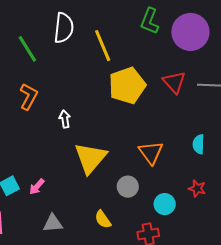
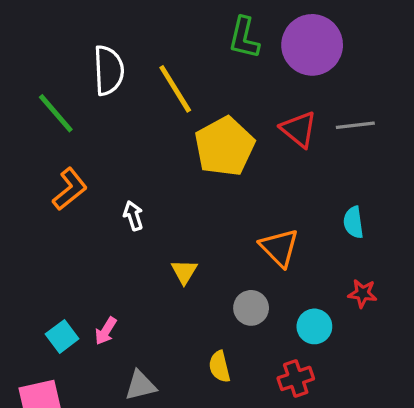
orange L-shape: (29, 97) -> (70, 189), turned 32
yellow triangle: (90, 158) -> (184, 272), size x0.5
yellow semicircle: (103, 219) -> (219, 367), turned 30

